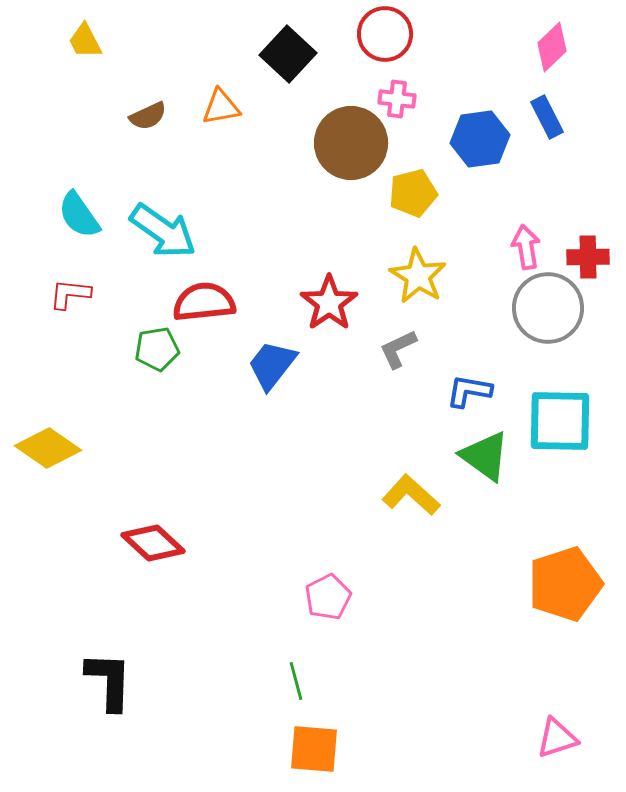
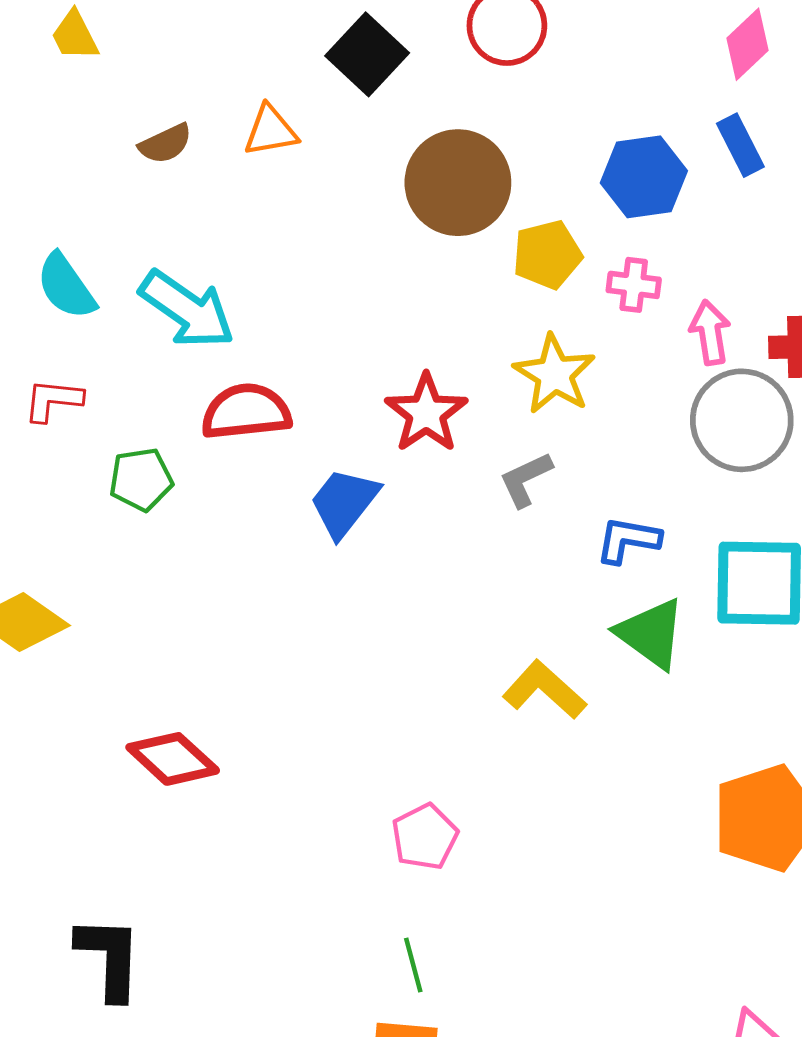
pink cross: (397, 99) -> (634, 285), moved
green pentagon: (157, 349) -> (141, 479), moved
green line: (296, 681) -> (413, 965), moved

